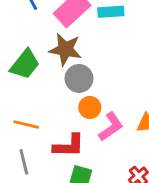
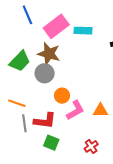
gray circle: (79, 78) -> (45, 73), moved
gray line: (24, 162) -> (24, 123), moved

